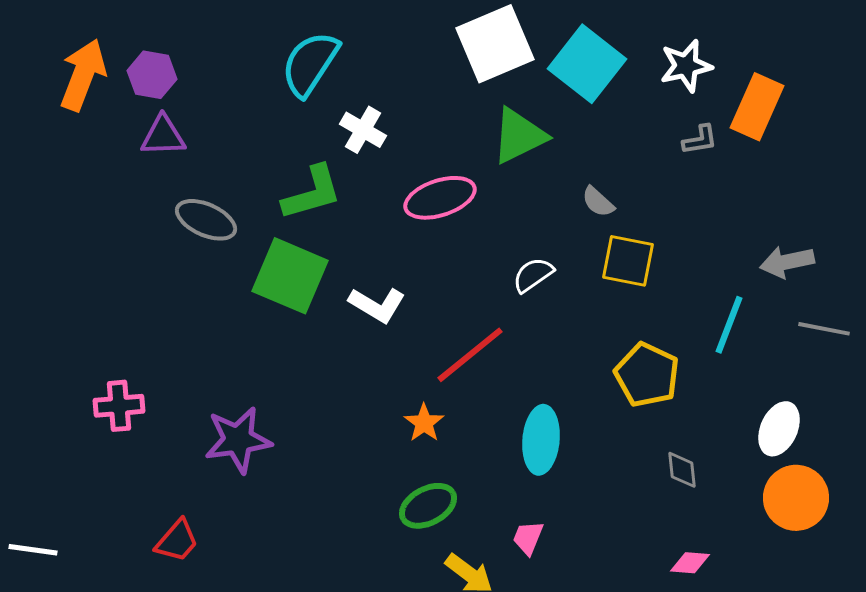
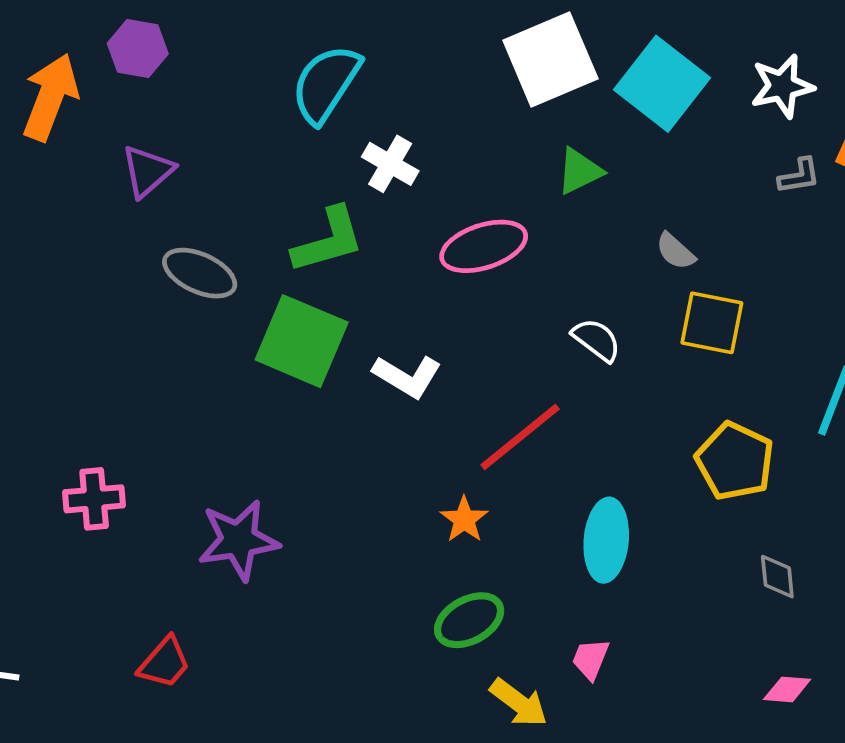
purple hexagon: (152, 75) -> (138, 49), moved
purple triangle: (163, 136) -> (147, 171), turned -39
green triangle: (519, 136) -> (580, 171), size x0.7
white semicircle: (533, 275) -> (597, 340), turned 72

